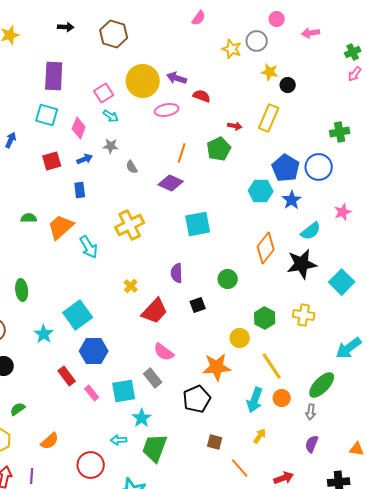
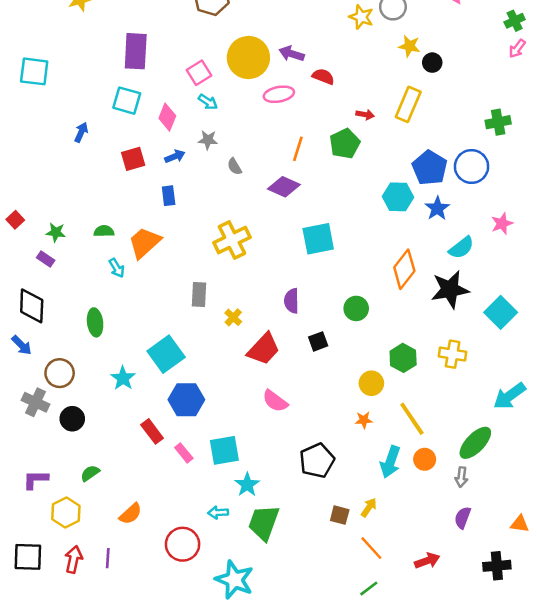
cyan arrow: (89, 247) -> (117, 268), moved, size x0.7
orange star: (217, 367) -> (364, 420), moved, size x0.5
gray rectangle: (153, 378) -> (199, 295), moved, turned 42
yellow arrow: (260, 436) -> (369, 507), moved

